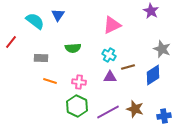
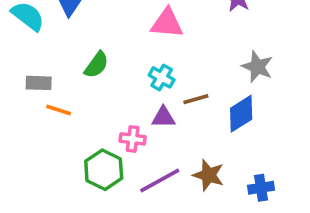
pink triangle: (112, 25) -> (167, 23), turned 30
green semicircle: (73, 48) -> (96, 65), turned -49
orange line: (50, 81) -> (59, 110), moved
pink cross: (79, 82) -> (133, 139), moved

